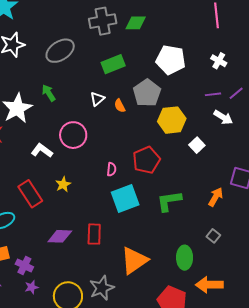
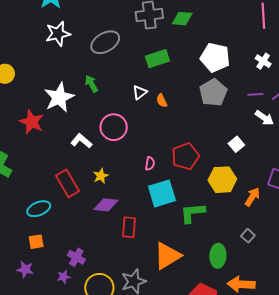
gray pentagon: (147, 93) -> (213, 93), moved
yellow hexagon: (172, 120) -> (222, 180), moved
green L-shape: (169, 201) -> (193, 213), moved
purple diamond: (60, 236) -> (106, 205), moved
purple cross: (24, 265) -> (76, 257), moved

